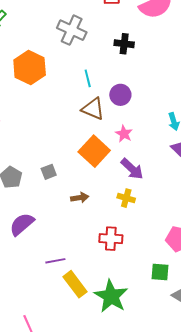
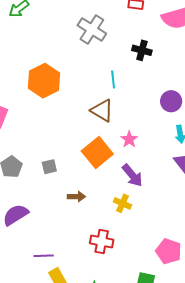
orange hexagon: (30, 67) -> (44, 81), moved
cyan line: (88, 78) -> (113, 79), moved
purple circle: (120, 95) -> (171, 101), moved

